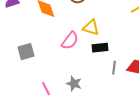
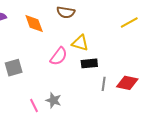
gray star: (74, 84) -> (54, 100), moved

